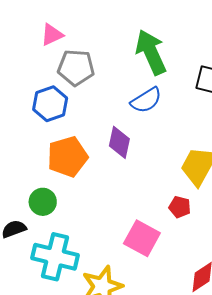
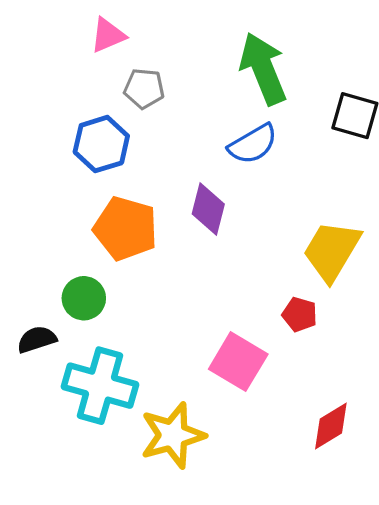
gray pentagon: (76, 68) -> (144, 89), size x0.7
orange pentagon: (67, 157) -> (125, 228), turned 30

